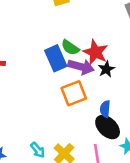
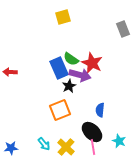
black star: (106, 69) -> (69, 86), moved
orange square: (74, 93) -> (60, 110), moved
black ellipse: (108, 127) -> (92, 132), moved

